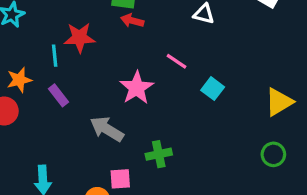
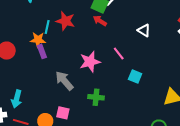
orange star: (19, 80) -> (38, 40), moved
cyan square: (213, 89) -> (135, 77), turned -32
green cross: (159, 154) -> (96, 97), moved

